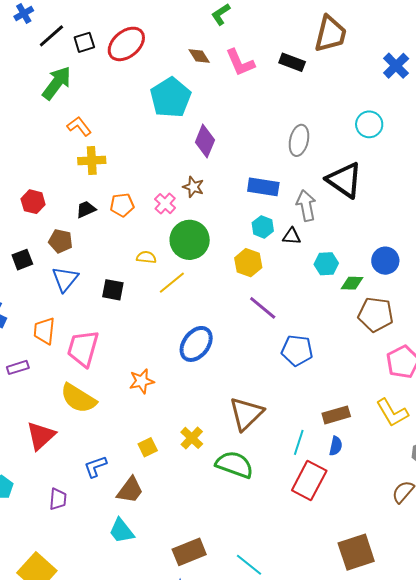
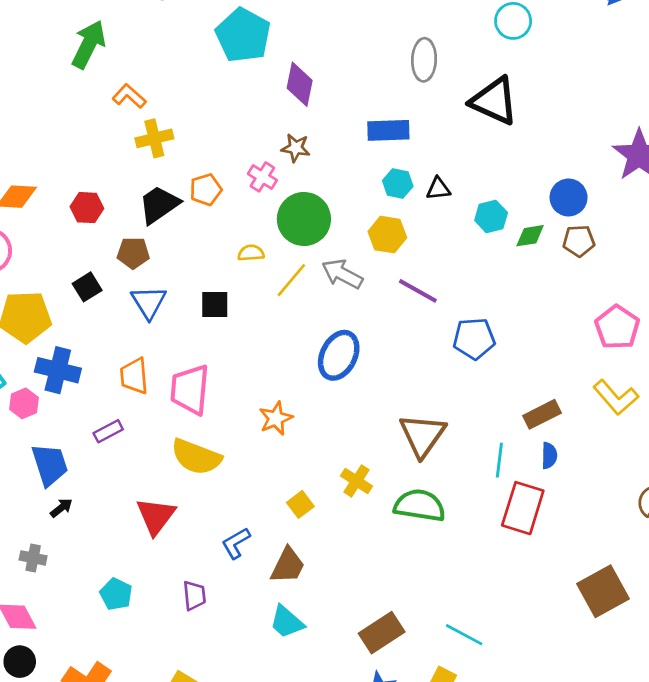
gray arrow: (306, 205) -> (342, 274), moved, turned -40
black trapezoid: (86, 209) -> (159, 205), size x1.6
brown pentagon: (376, 314) -> (579, 241), moved, size x0.7

